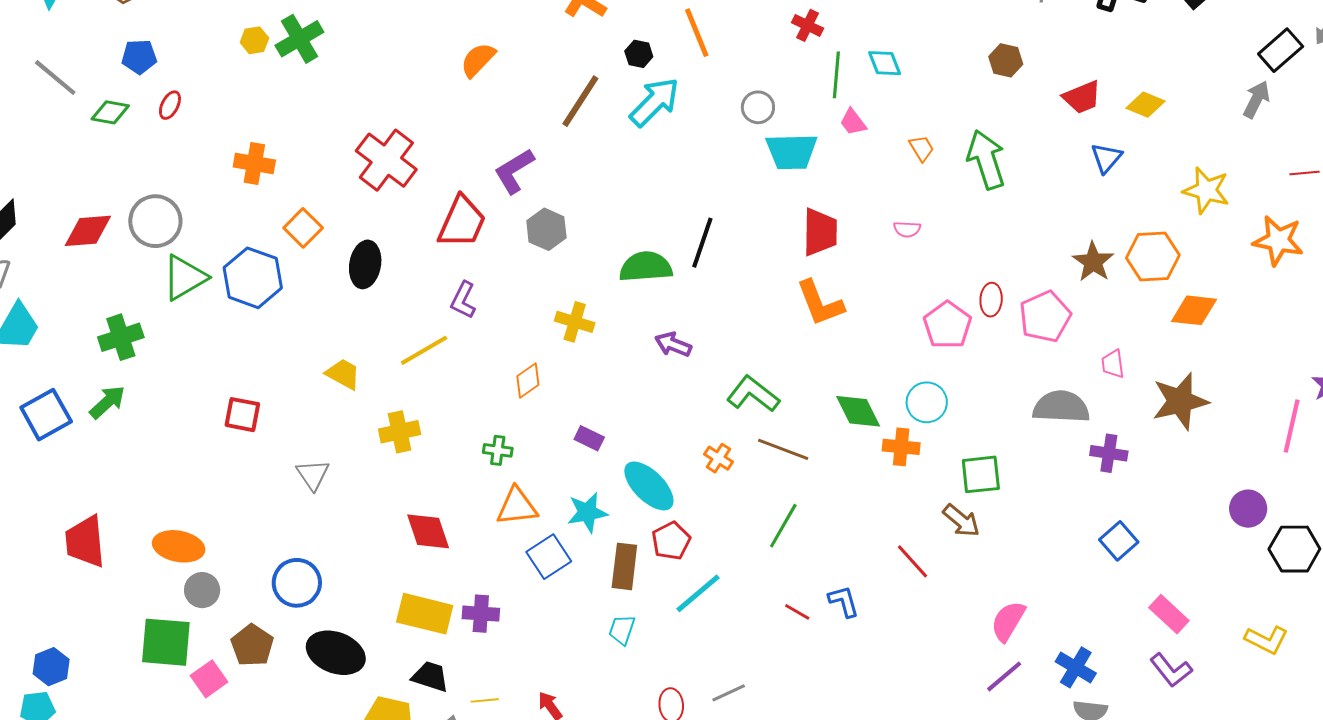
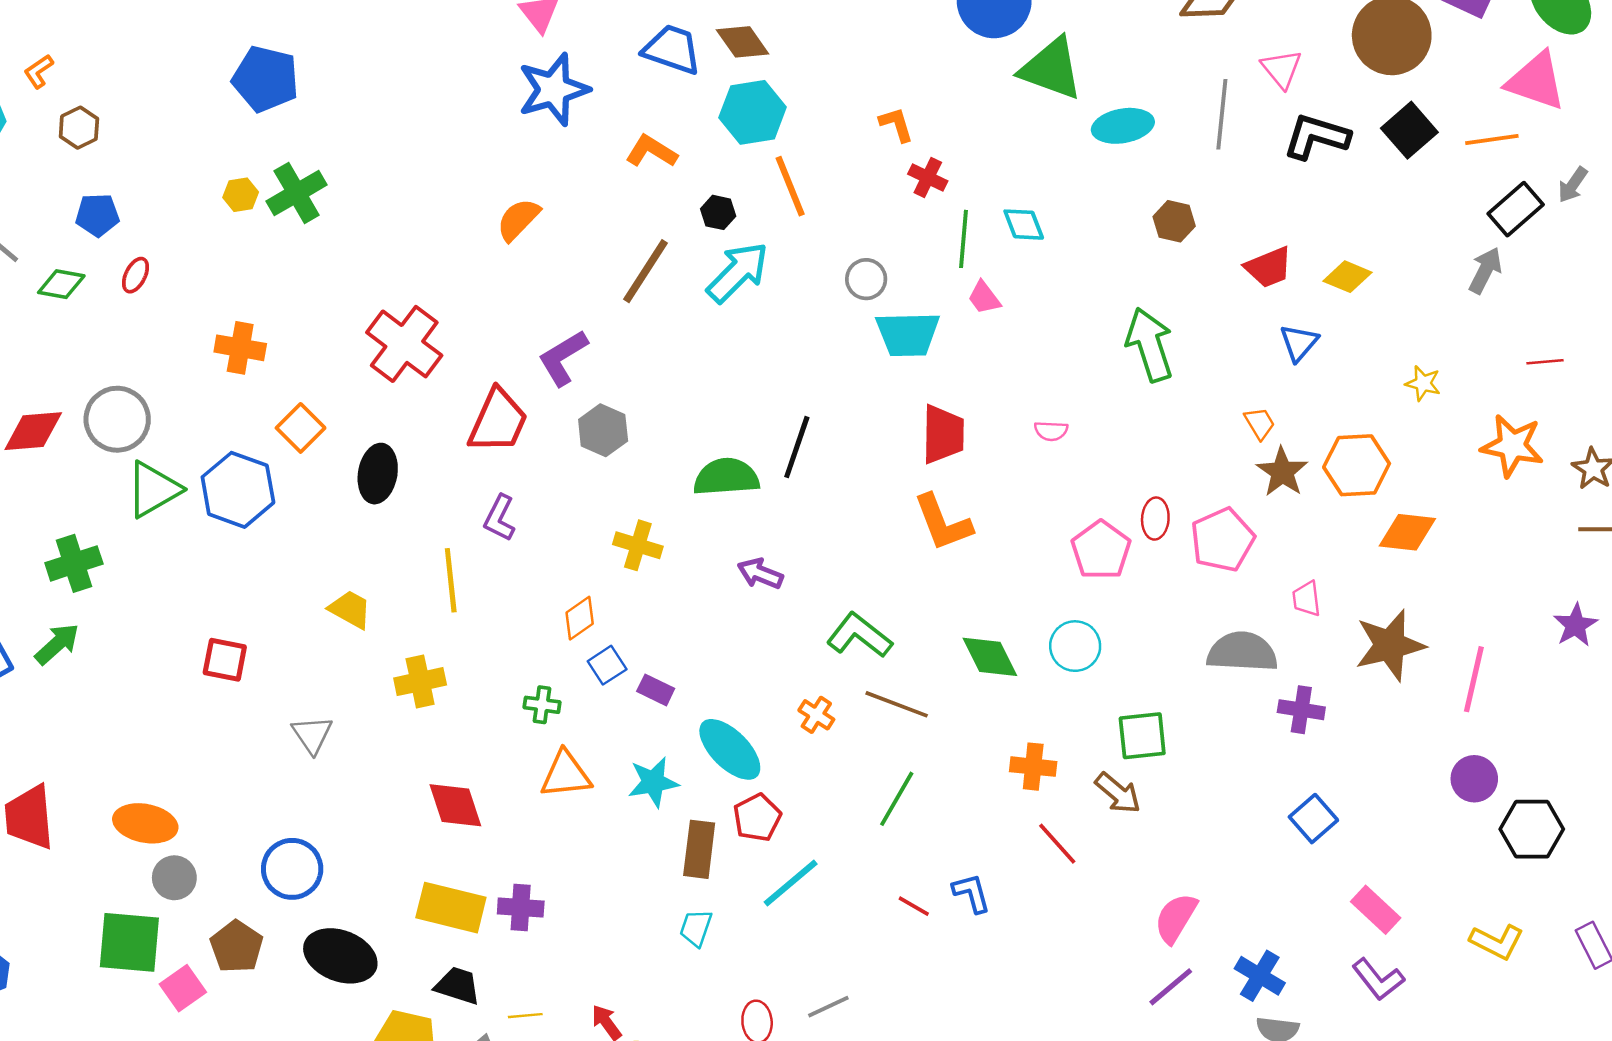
orange trapezoid: (922, 148) -> (1260, 423), moved
yellow star: (1206, 190) -> (1423, 383), size x0.6
yellow line: (424, 350) -> (451, 580), turned -66
pink line: (1292, 426) -> (1474, 679), moved
orange cross: (901, 447) -> (1033, 767), moved
blue square: (549, 557) -> (607, 665), moved, size x0.7

